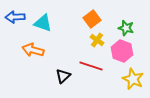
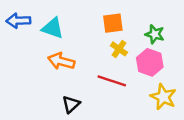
orange square: (92, 19) -> (113, 23), turned 30
orange arrow: (33, 50) -> (61, 61), moved
black triangle: (63, 76) -> (71, 104), moved

